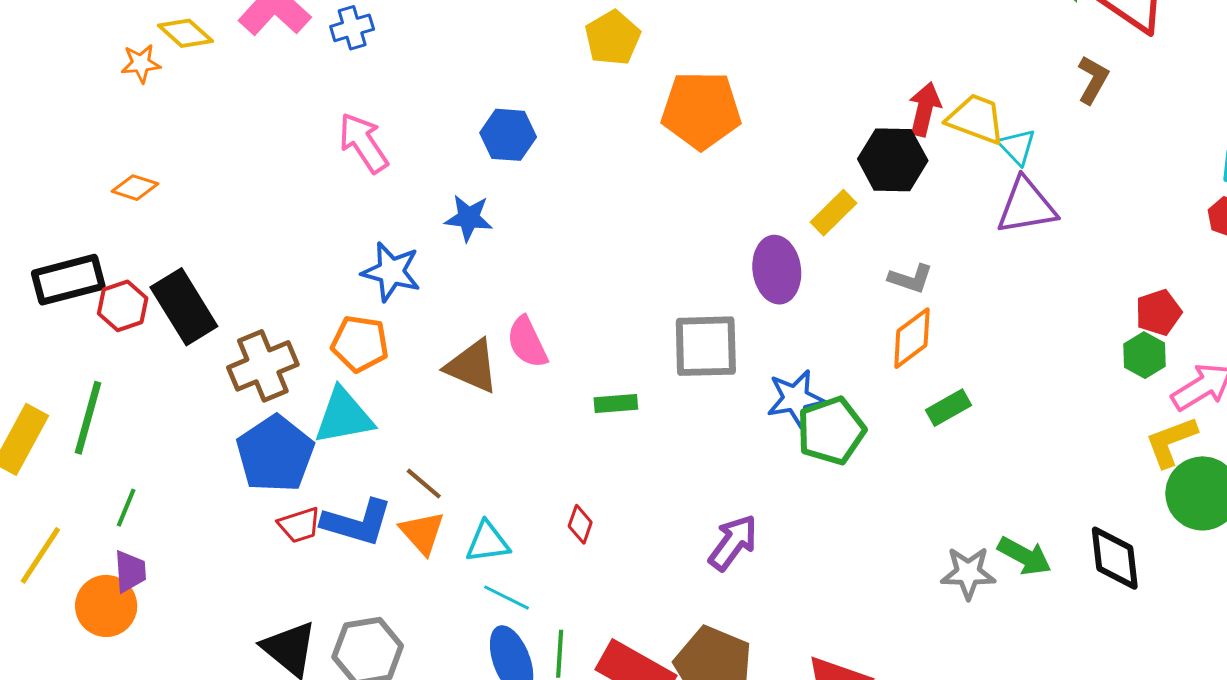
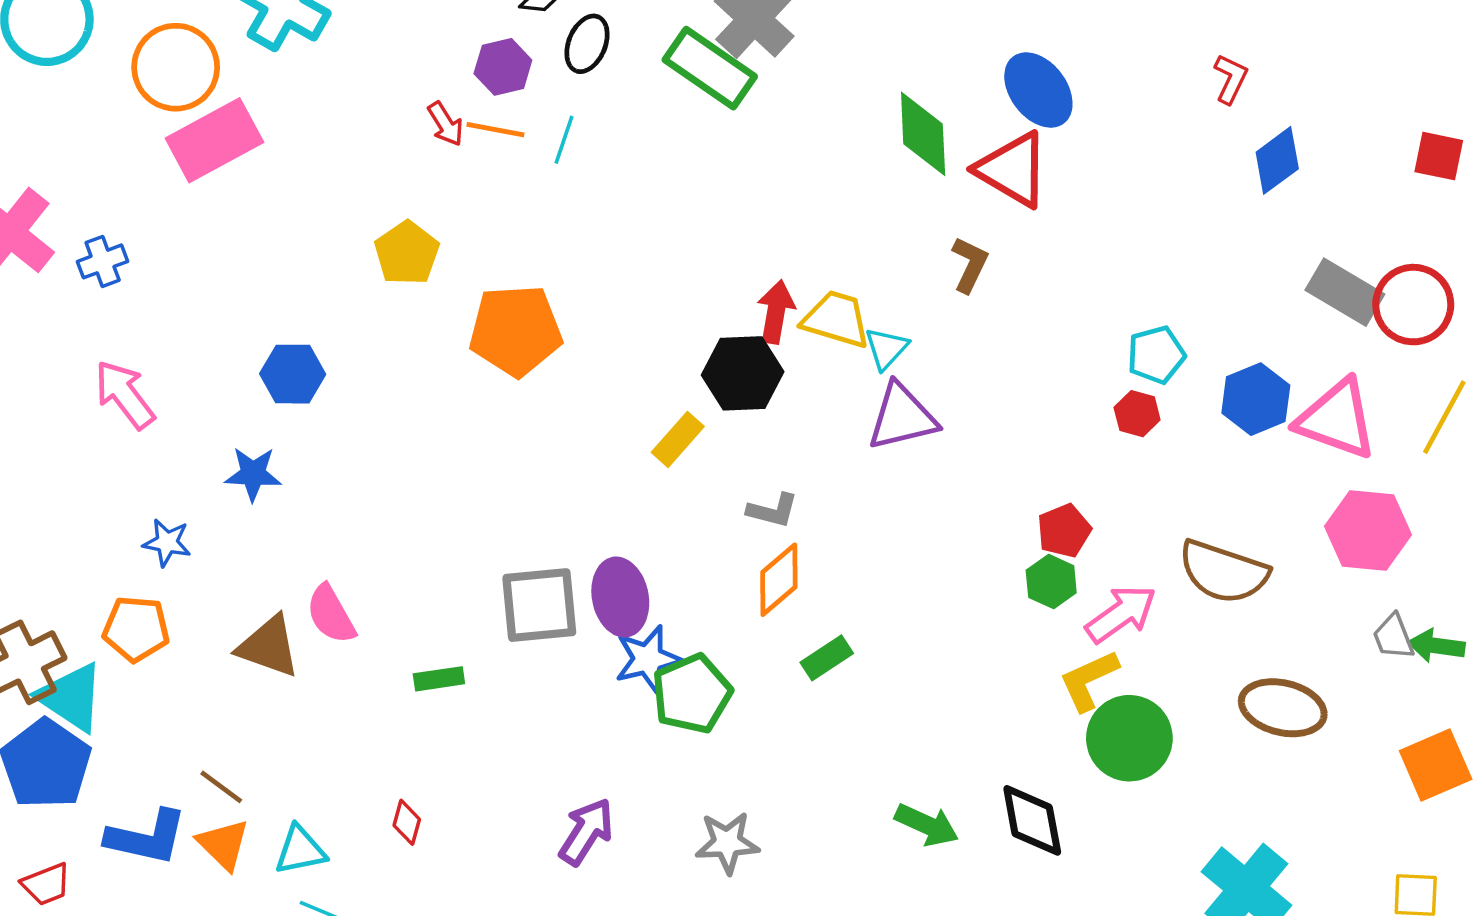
cyan triangle: (1017, 147) -> (886, 348), turned 30
purple ellipse: (777, 270) -> (620, 597), moved
blue star: (391, 272) -> (167, 543), size x0.7
cyan triangle: (344, 416) -> (71, 697), moved, turned 48
red trapezoid: (299, 525) -> (46, 884), moved
gray star: (968, 573) -> (727, 843), moved

